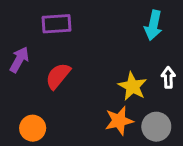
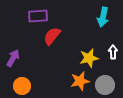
purple arrow: (19, 60) -> (13, 58), moved
red semicircle: (58, 76) -> (52, 36), moved
yellow star: (132, 86) -> (89, 58), turned 30

